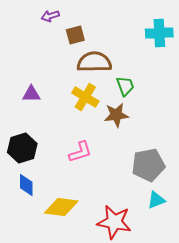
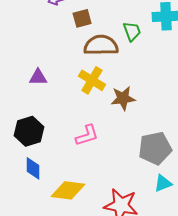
green trapezoid: (125, 86) -> (132, 31), moved

